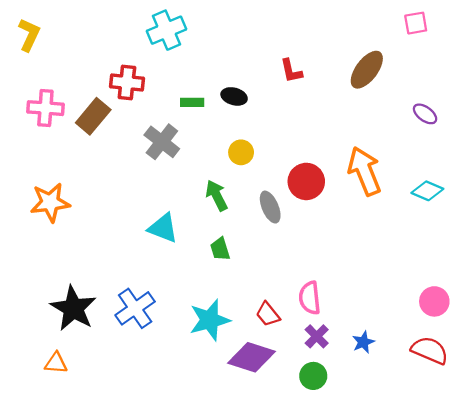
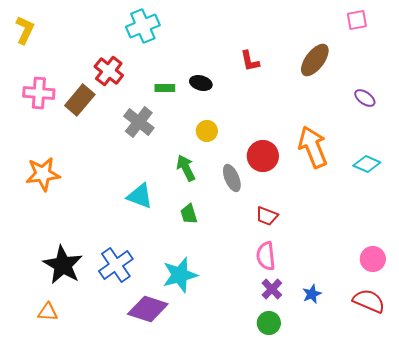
red cross: (127, 82) -> (109, 71), turned 32
red trapezoid: (268, 314) -> (267, 216), moved, turned -30
purple diamond: (252, 357) -> (148, 309), moved

